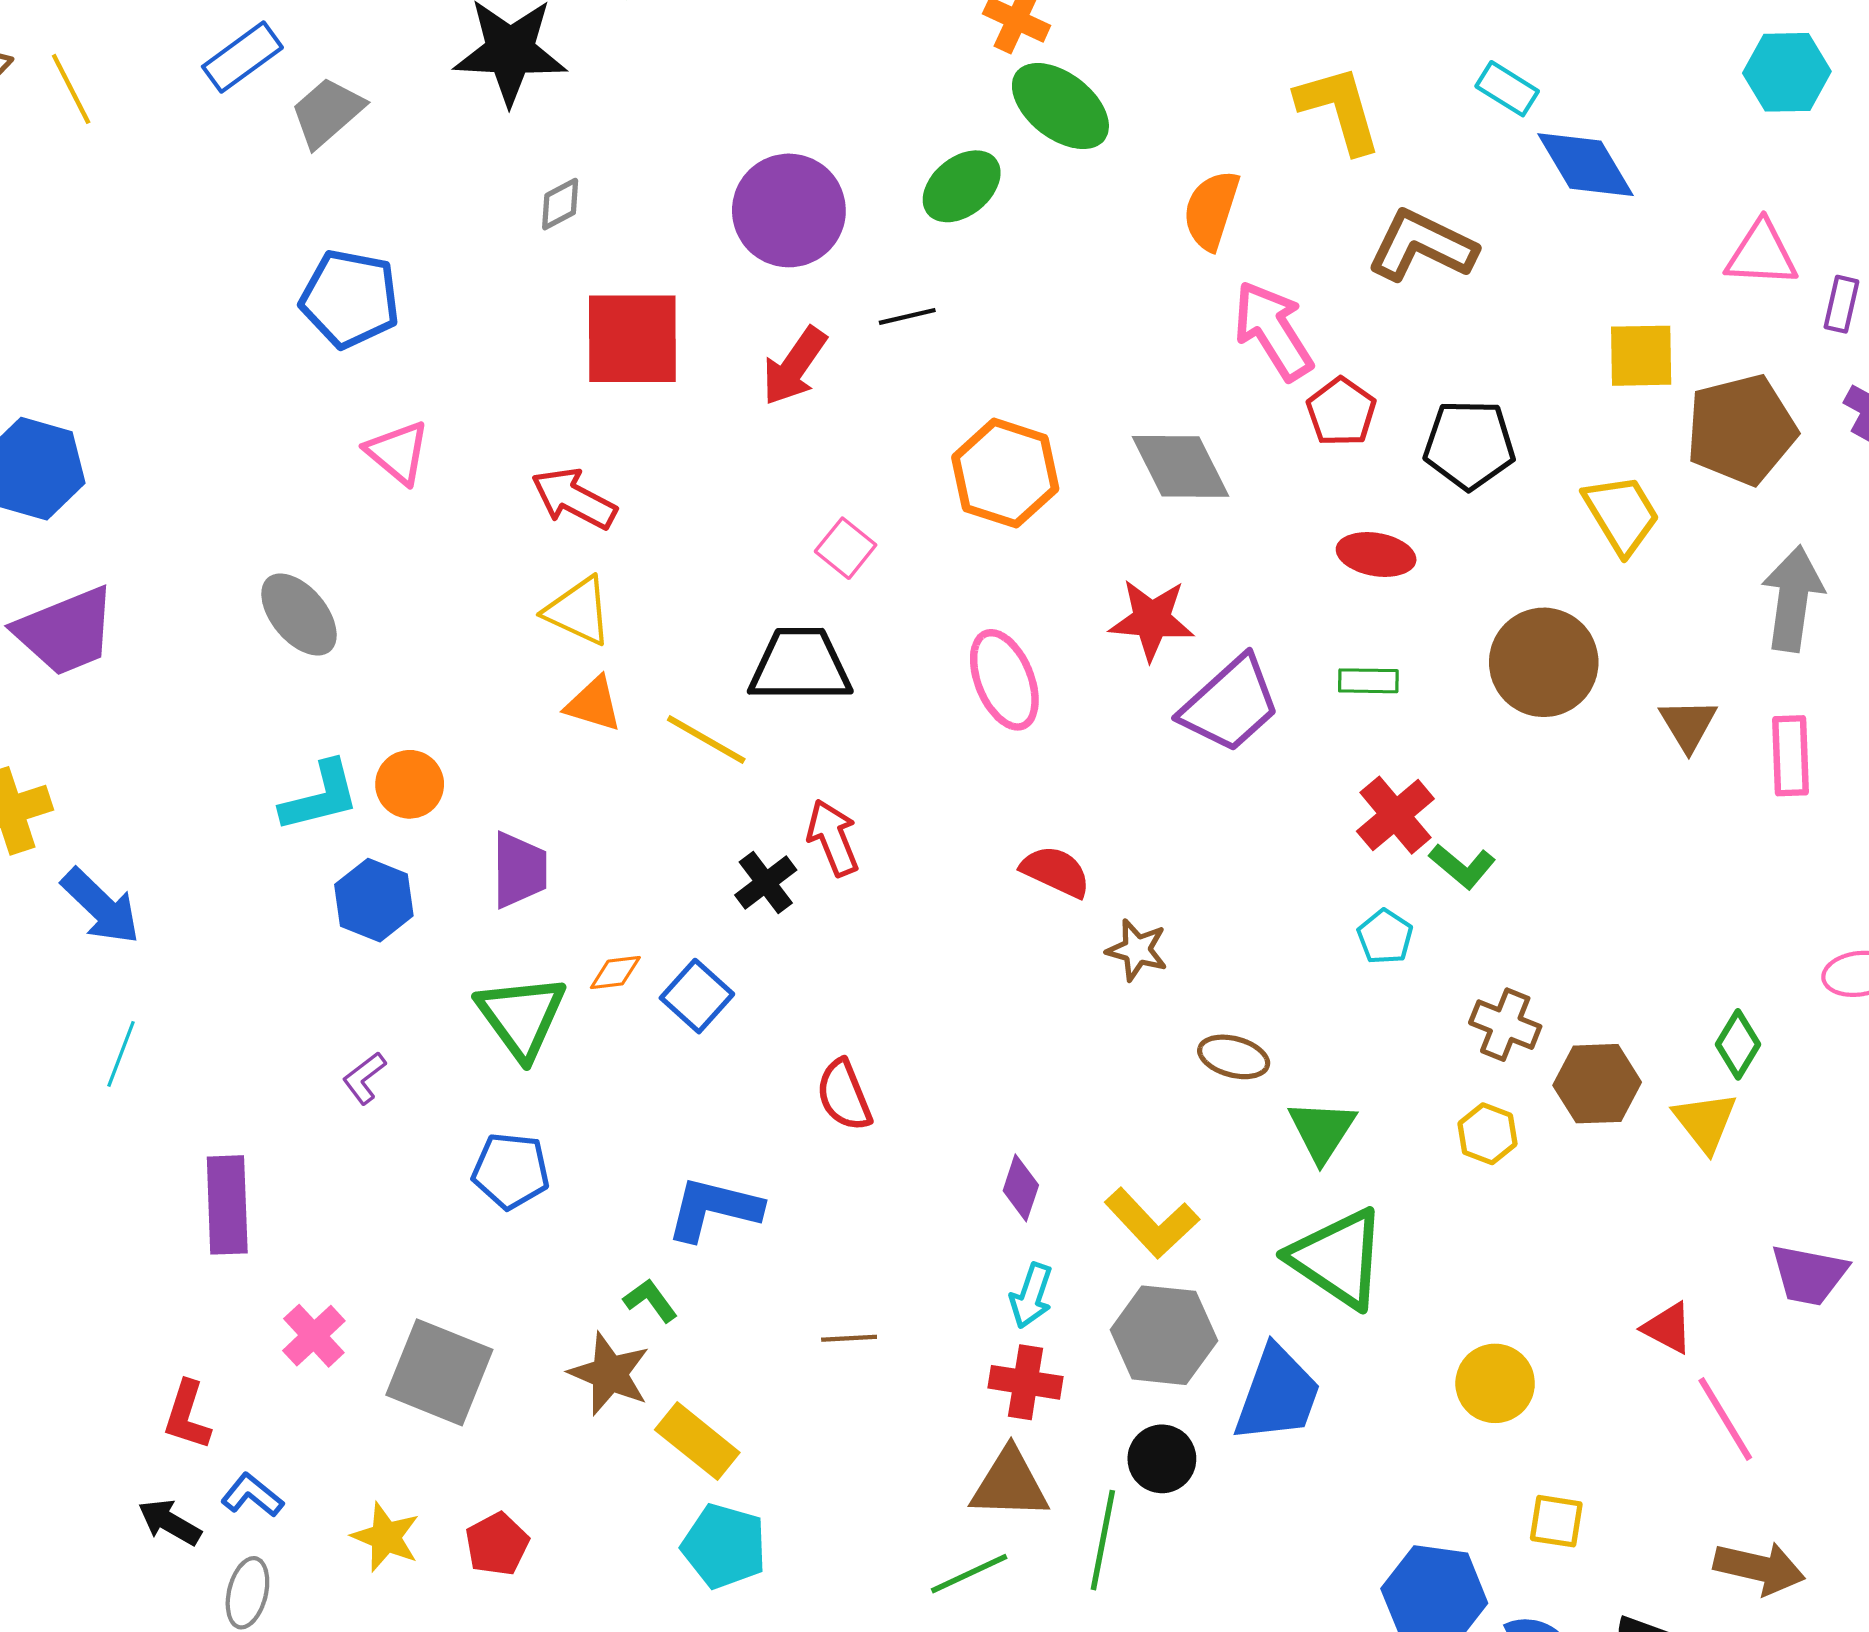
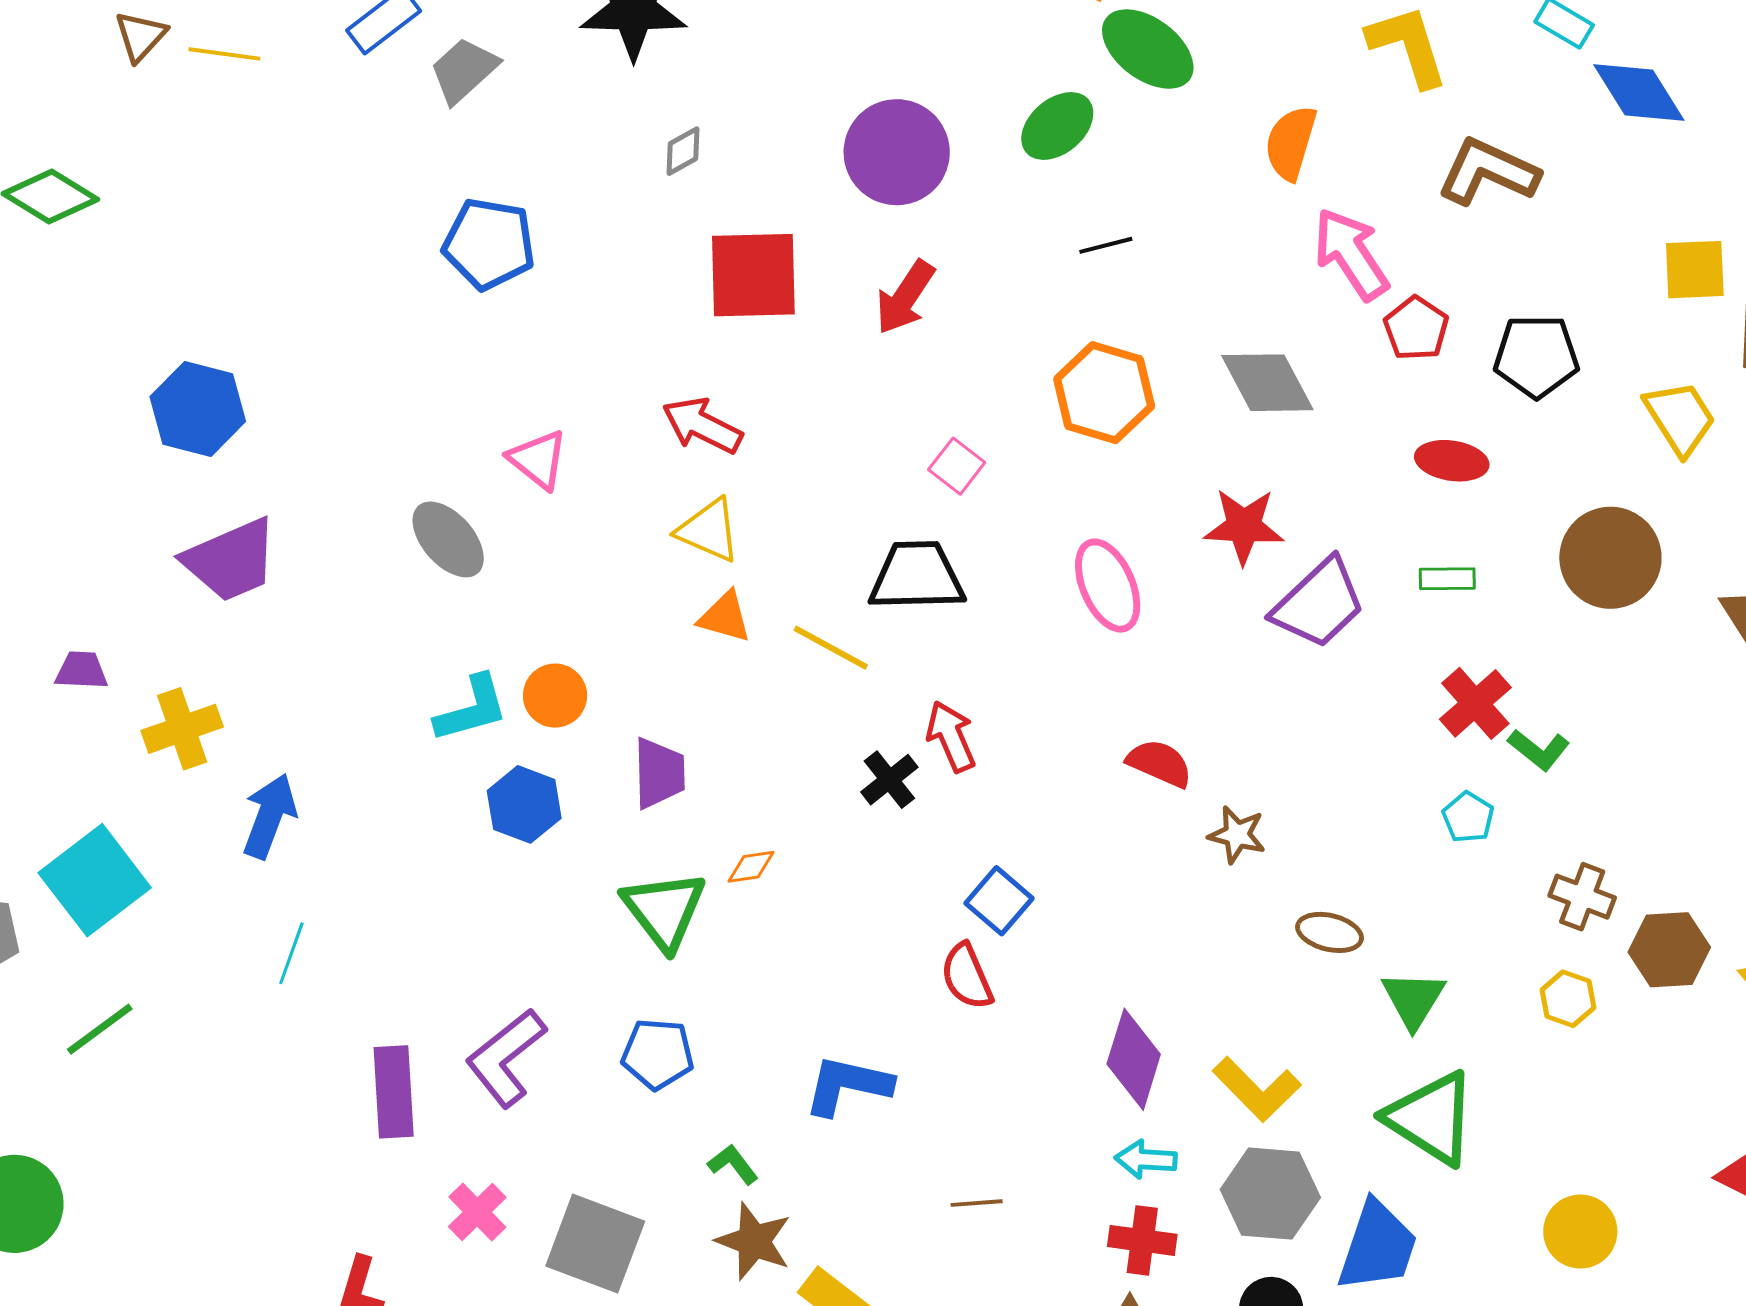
yellow line: (71, 89) -> (224, 54), turned -54
black line: (907, 316) -> (1106, 245), moved
pink triangle: (398, 452) -> (538, 459), moved
blue arrow: (101, 906) -> (269, 816), turned -112
blue square: (697, 996) -> (999, 901), moved
purple L-shape: (364, 1078) -> (506, 1058), moved, size x2.0
purple diamond: (1021, 1188) -> (1134, 1059), size x1.6
cyan arrow: (1031, 1296) -> (1146, 1159), turned 76
green L-shape: (650, 1300) -> (733, 1164), moved

